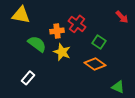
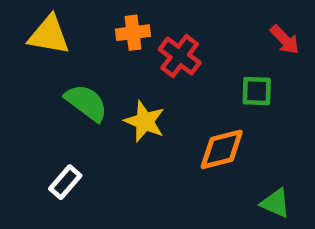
orange cross: (57, 31) -> (133, 33), moved
green square: (99, 42) -> (257, 91), moved, turned -32
orange diamond: (95, 64) -> (222, 149), turned -50

